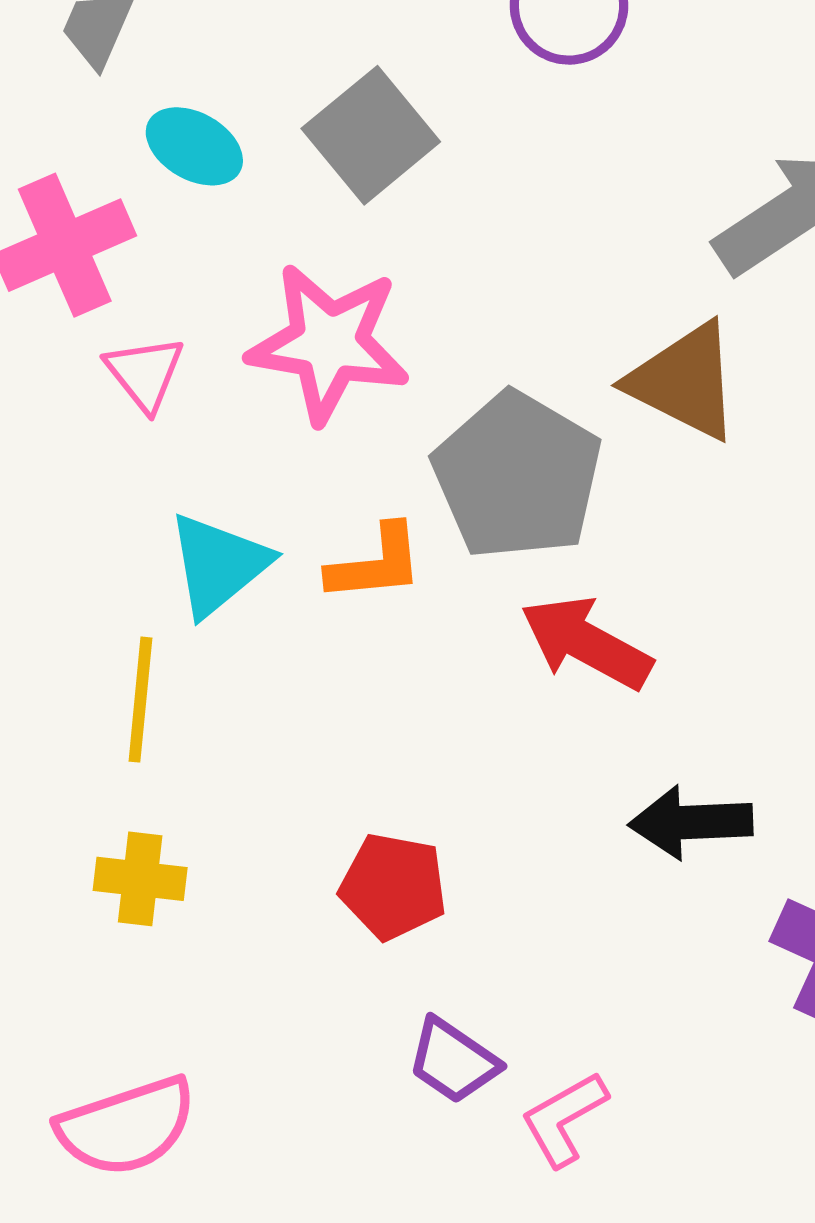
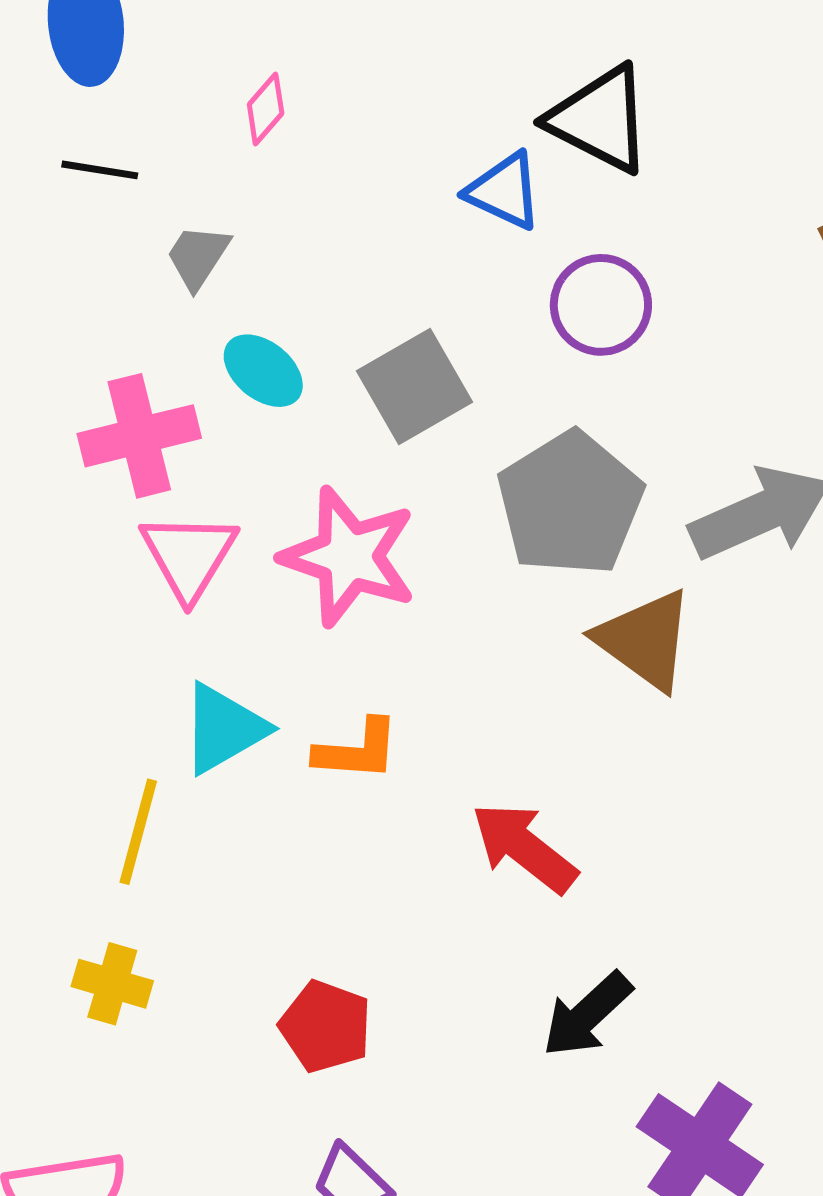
pink triangle: (145, 373) -> (189, 556), size x1.4
gray pentagon: (517, 476) -> (570, 504), moved
black arrow: (691, 822) -> (587, 1015), turned -50

